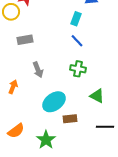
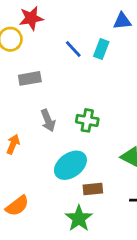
blue line: (77, 41) -> (73, 49), moved
green cross: (78, 69) -> (87, 120), moved
green star: (46, 140) -> (79, 218), moved

